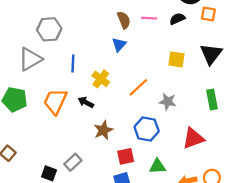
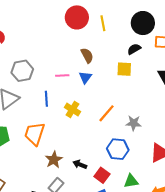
pink line: (149, 18) -> (62, 76), moved
yellow square: (176, 59) -> (124, 69), moved
black arrow: (86, 102) -> (80, 164), moved
brown star: (103, 130) -> (54, 160), moved
red square: (126, 156) -> (102, 175), turned -35

